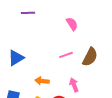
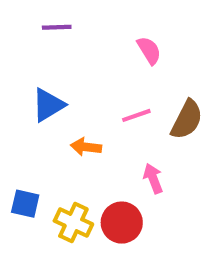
blue triangle: (16, 58) -> (48, 105), moved
orange arrow: (42, 81) -> (86, 147), moved

